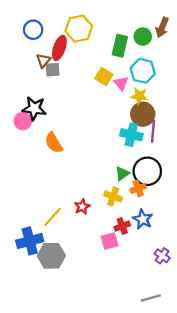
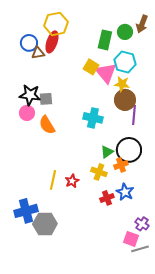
yellow hexagon: (79, 29) -> (56, 24), moved
blue circle: (33, 30) -> (29, 43), moved
brown triangle: (43, 61) -> (38, 53), turned 40
gray square: (53, 70) -> (46, 99), moved
pink triangle: (121, 83) -> (106, 73), size x1.6
pink circle: (23, 121) -> (27, 113), moved
cyan cross: (131, 135) -> (93, 118), moved
yellow line: (53, 217) -> (53, 180), moved, turned -30
pink square: (110, 241) -> (131, 239), moved, turned 35
gray line: (151, 298) -> (140, 249), moved

